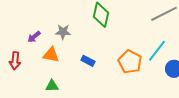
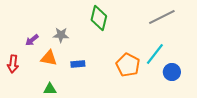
blue rectangle: (88, 61) -> (78, 64), moved, turned -32

